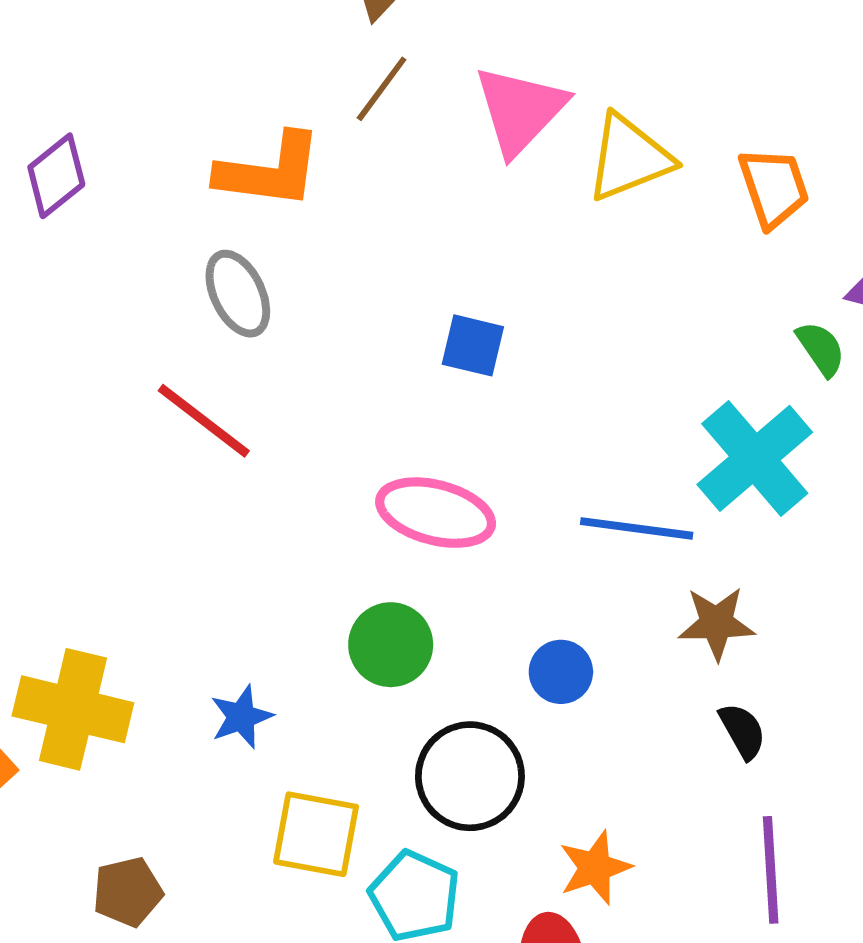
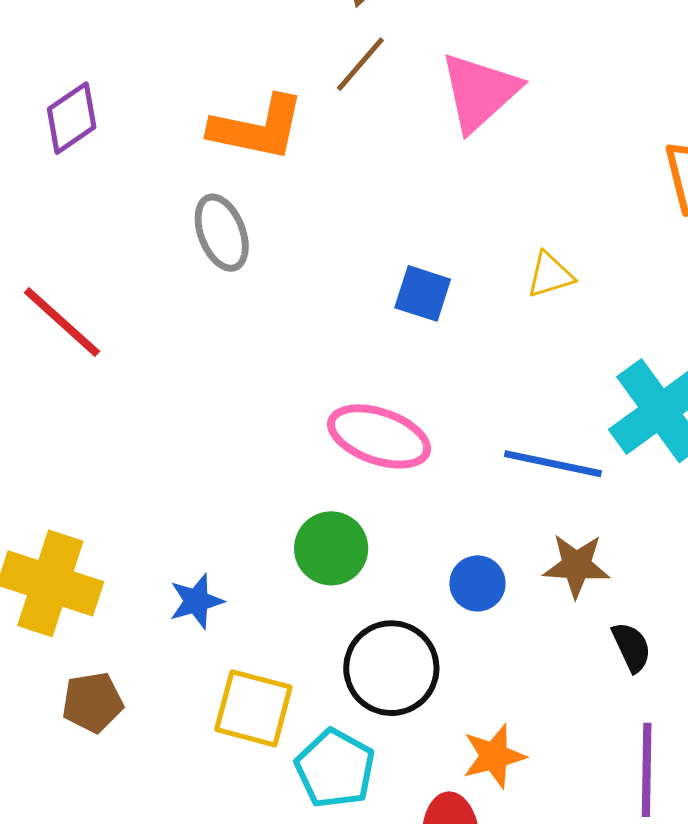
yellow triangle: (629, 158) -> (550, 275), moved, size x0.6
red line: (204, 421) -> (62, 322), moved
brown star: (716, 623) -> (576, 566), moved
brown pentagon: (128, 892) -> (92, 702), moved

